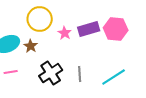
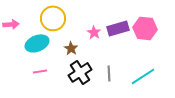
yellow circle: (40, 19) -> (53, 18), moved
brown star: (31, 46) -> (71, 48), moved

